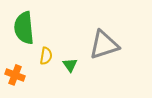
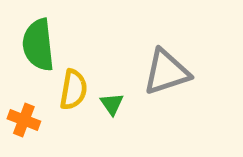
yellow semicircle: (46, 56) -> (73, 90), size x1.4

